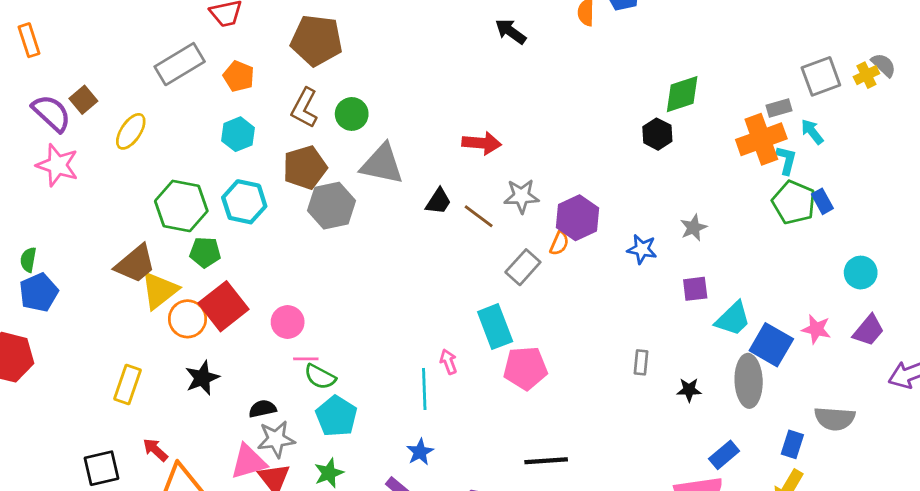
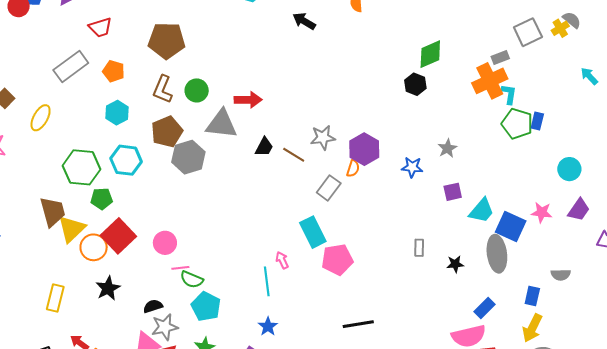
cyan arrow: (812, 132) -> (589, 76), moved
red arrow: (482, 143) -> (248, 100), moved
blue rectangle: (822, 201) -> (537, 121), turned 48
brown trapezoid: (135, 264) -> (53, 212), turned -60
gray semicircle: (835, 419) -> (561, 275), size x0.7

